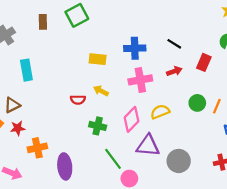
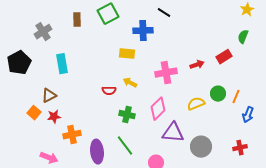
black line: (174, 44) -> (164, 13), moved
blue cross: (135, 48) -> (143, 31), moved
red rectangle: (204, 62) -> (224, 57), turned 35
yellow semicircle: (160, 112) -> (196, 104), moved
green line: (113, 159) -> (125, 146), moved

